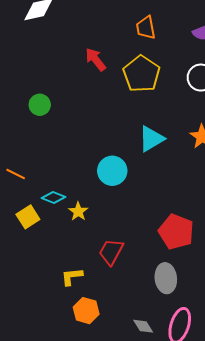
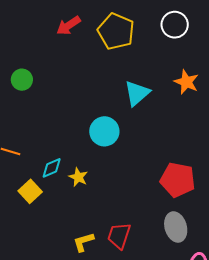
red arrow: (96, 59) -> (68, 25), turned -75
cyan diamond: (53, 197) -> (52, 168), turned -35
red trapezoid: (111, 252) -> (119, 236), moved

